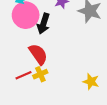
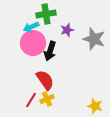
red line: (23, 75) -> (31, 100), turned -35

